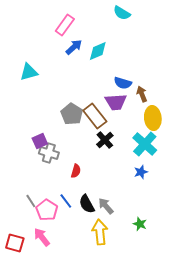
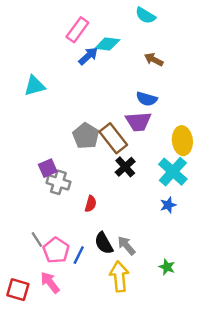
cyan diamond: (98, 51) -> (107, 44), moved, turned 30
brown arrow: (142, 94) -> (154, 60), moved, turned -42
blue line: (66, 201) -> (79, 255), moved, turned 63

